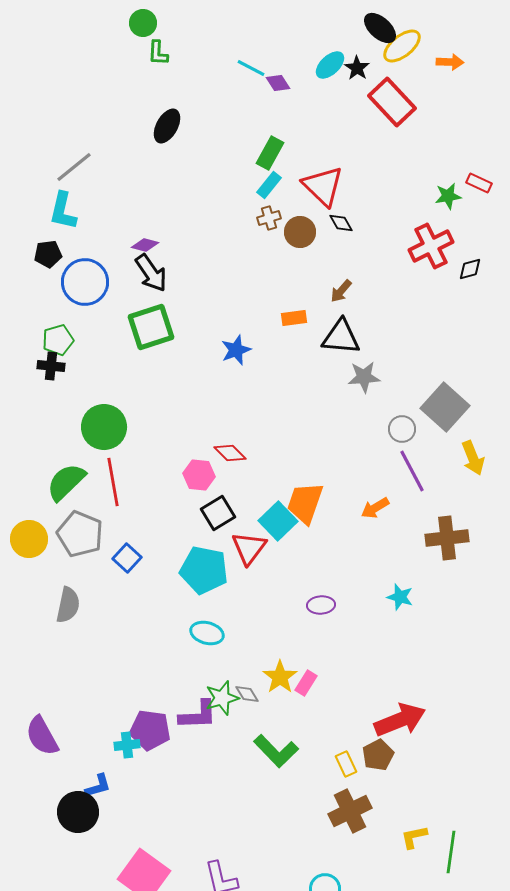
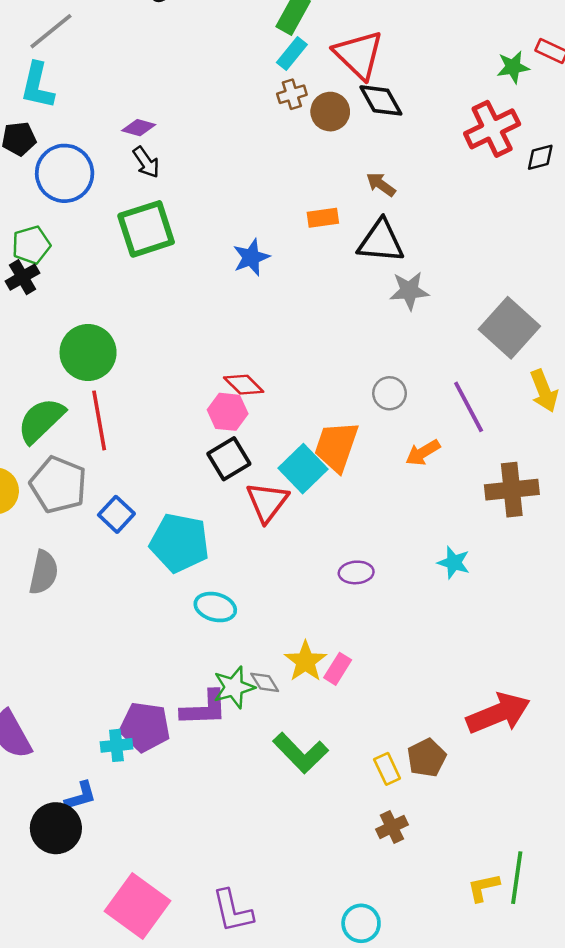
black diamond: (341, 223) -> (381, 100), size x1.5
black arrow: (151, 273) -> (146, 162), size x0.7
brown arrow: (341, 291) -> (381, 184), turned 85
black cross: (51, 366) -> (23, 277), turned -36
gray circle: (402, 429) -> (390, 393), moved
pink hexagon: (199, 475) -> (228, 412), moved
cyan pentagon: (204, 570) -> (179, 543), moved
red arrow: (400, 720) -> (498, 713), moved
brown cross: (350, 811) -> (392, 827), size x0.6
yellow L-shape: (414, 837) -> (483, 888), moved

